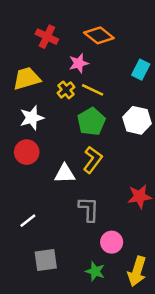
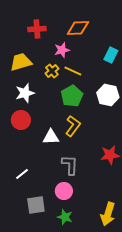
orange diamond: (99, 35) -> (78, 28), turned -40
red cross: (47, 37) -> (37, 29), turned -30
pink circle: (112, 242) -> (64, 191), moved
green star: (95, 271) -> (65, 217), moved

